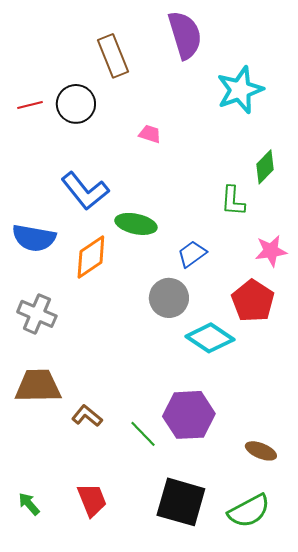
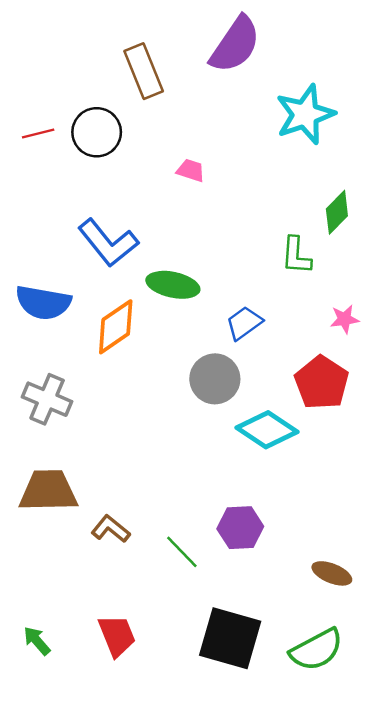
purple semicircle: (185, 35) -> (235, 45), turned 51
pink star: (271, 251) -> (345, 319), size x0.7
purple hexagon: (189, 415) -> (240, 528), size x0.7

